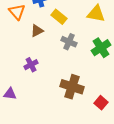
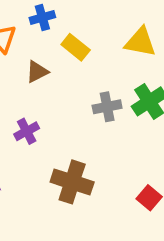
gray cross: (69, 42) -> (107, 107), moved, turned -35
brown cross: (72, 87) -> (72, 182), moved

